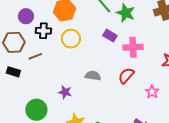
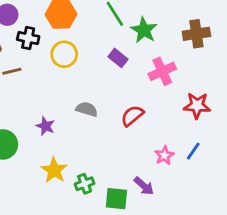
pink cross: (133, 47) -> (162, 71), moved, turned -30
pink star: (152, 92) -> (164, 155), moved

